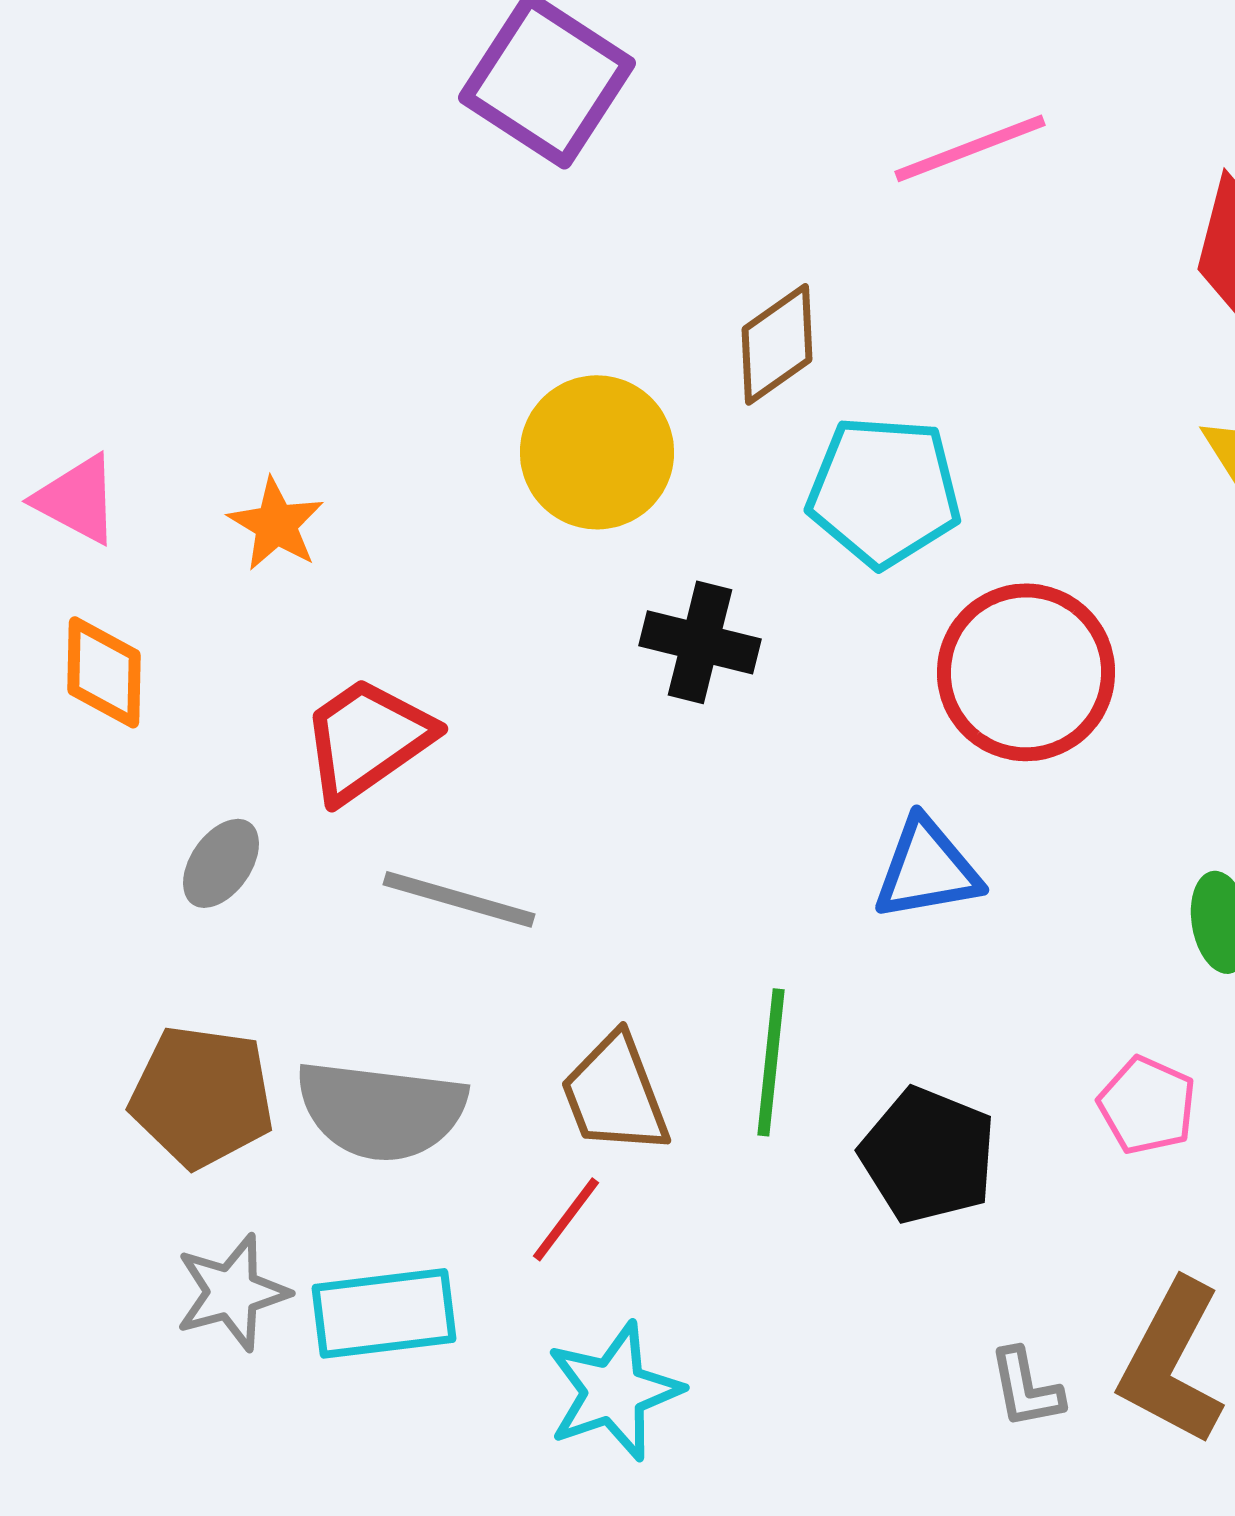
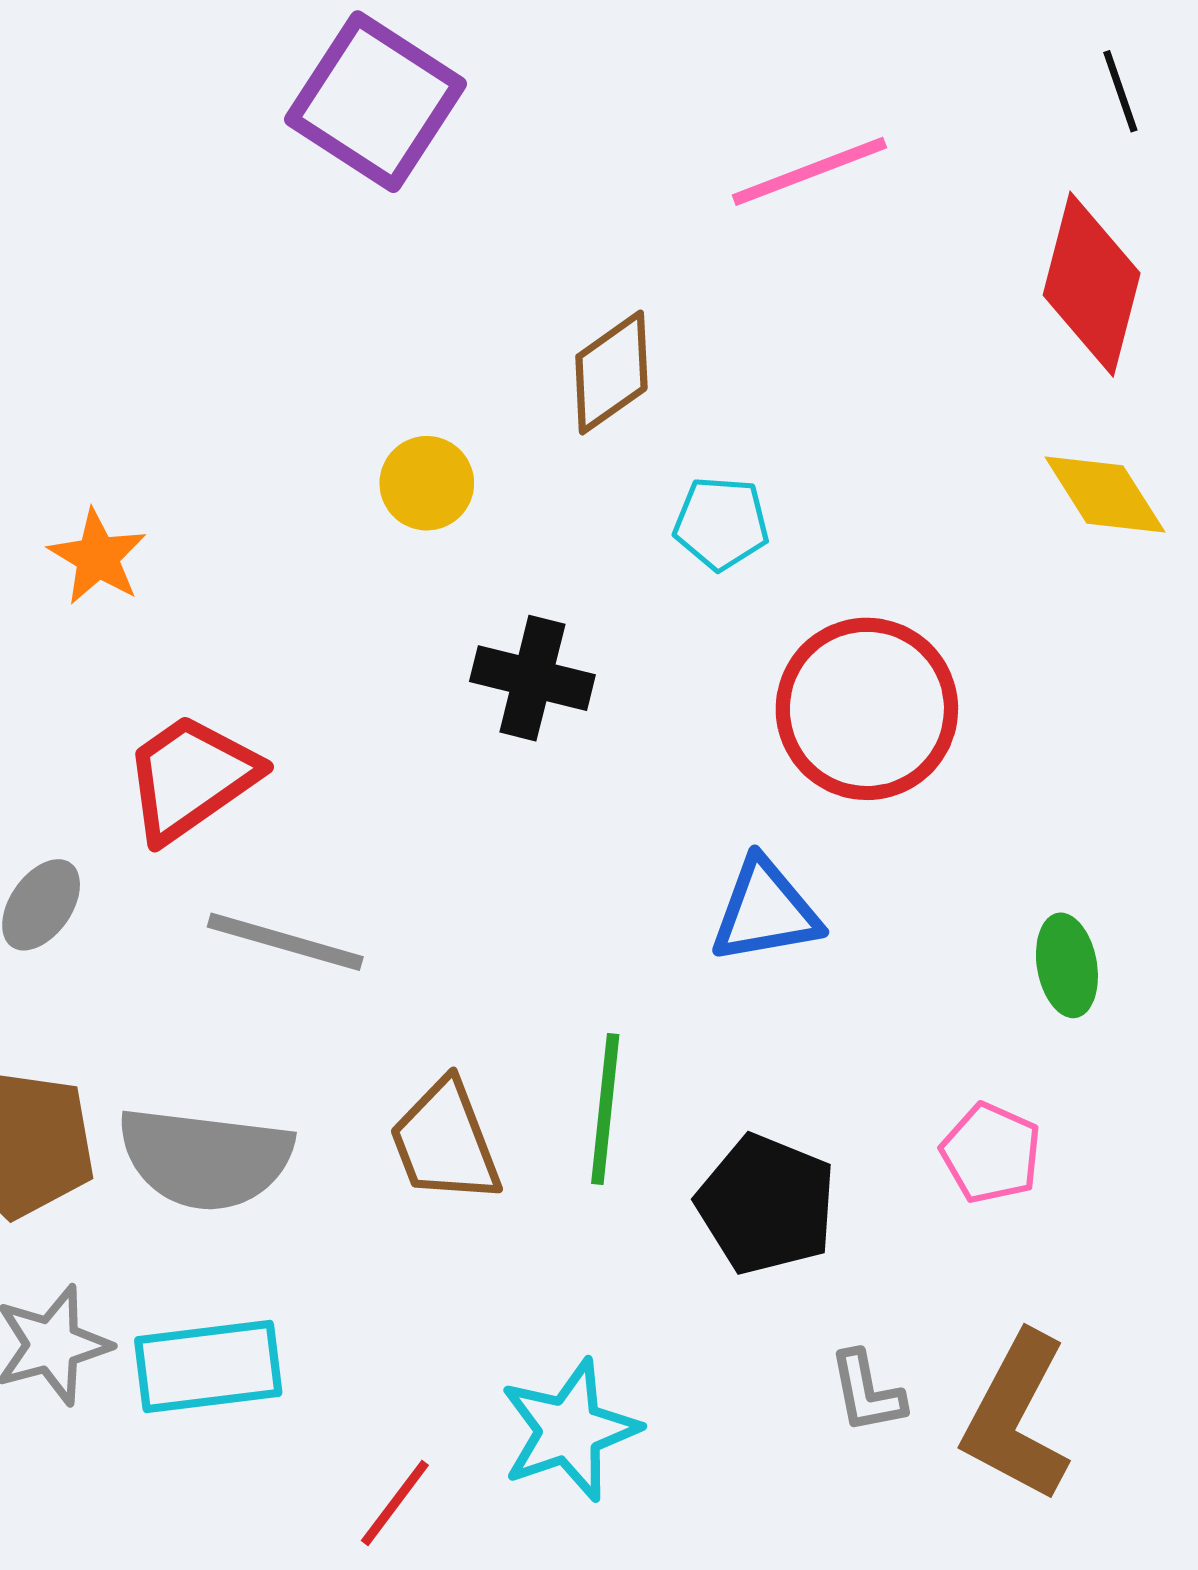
yellow circle: (597, 452) -> (427, 483), size x0.6
cyan pentagon: (884, 491) -> (721, 523), size x0.6
red line: (566, 1219) -> (395, 1503), moved
gray L-shape: (1026, 1388) -> (867, 1392), moved
cyan star: (614, 1391) -> (569, 1430), moved

